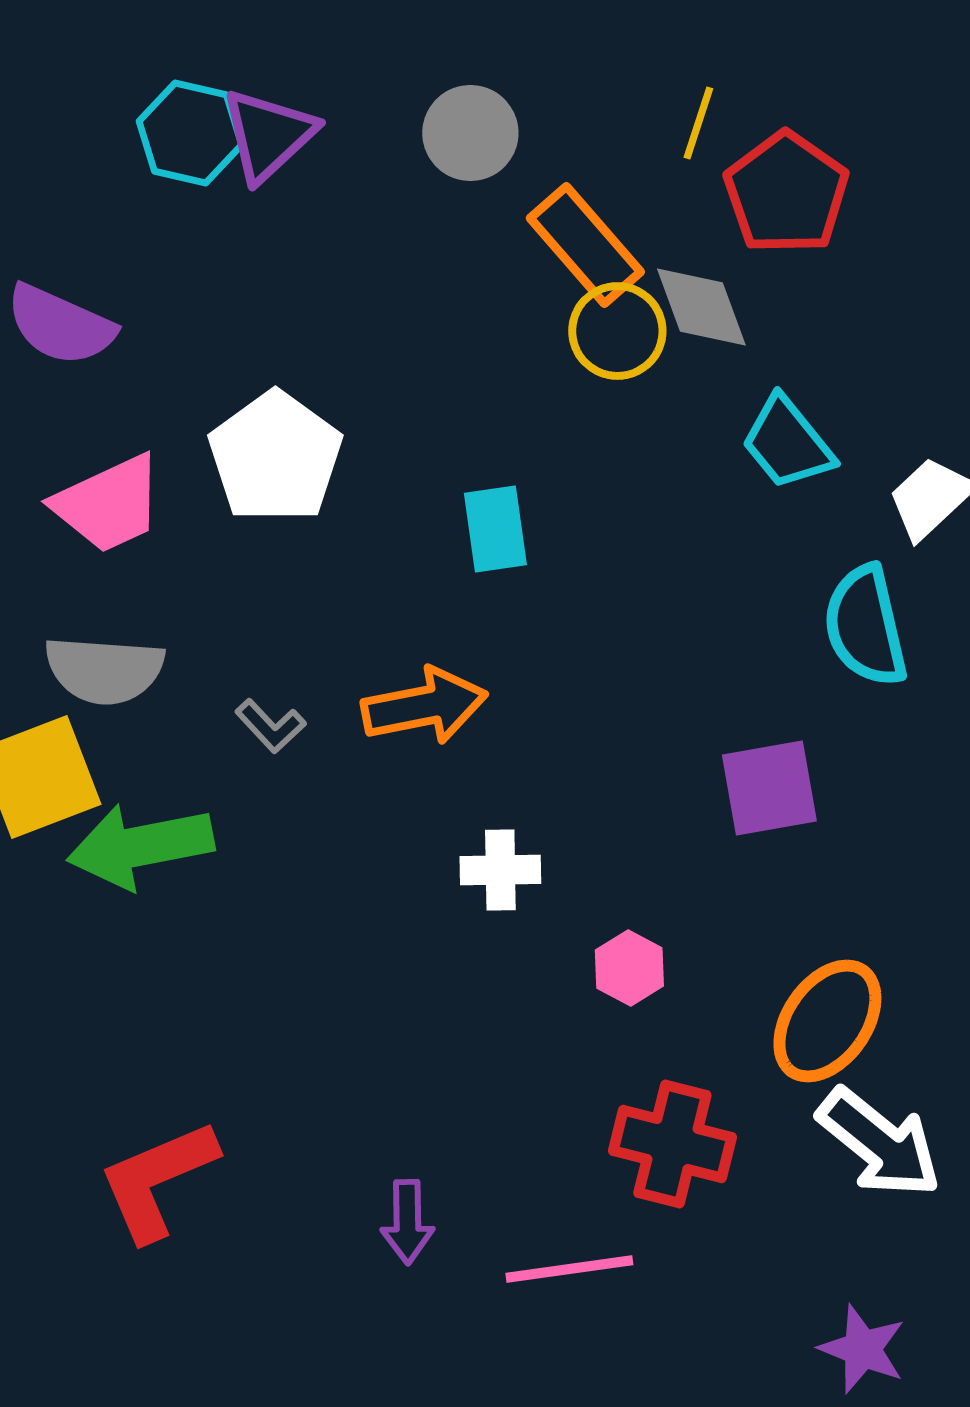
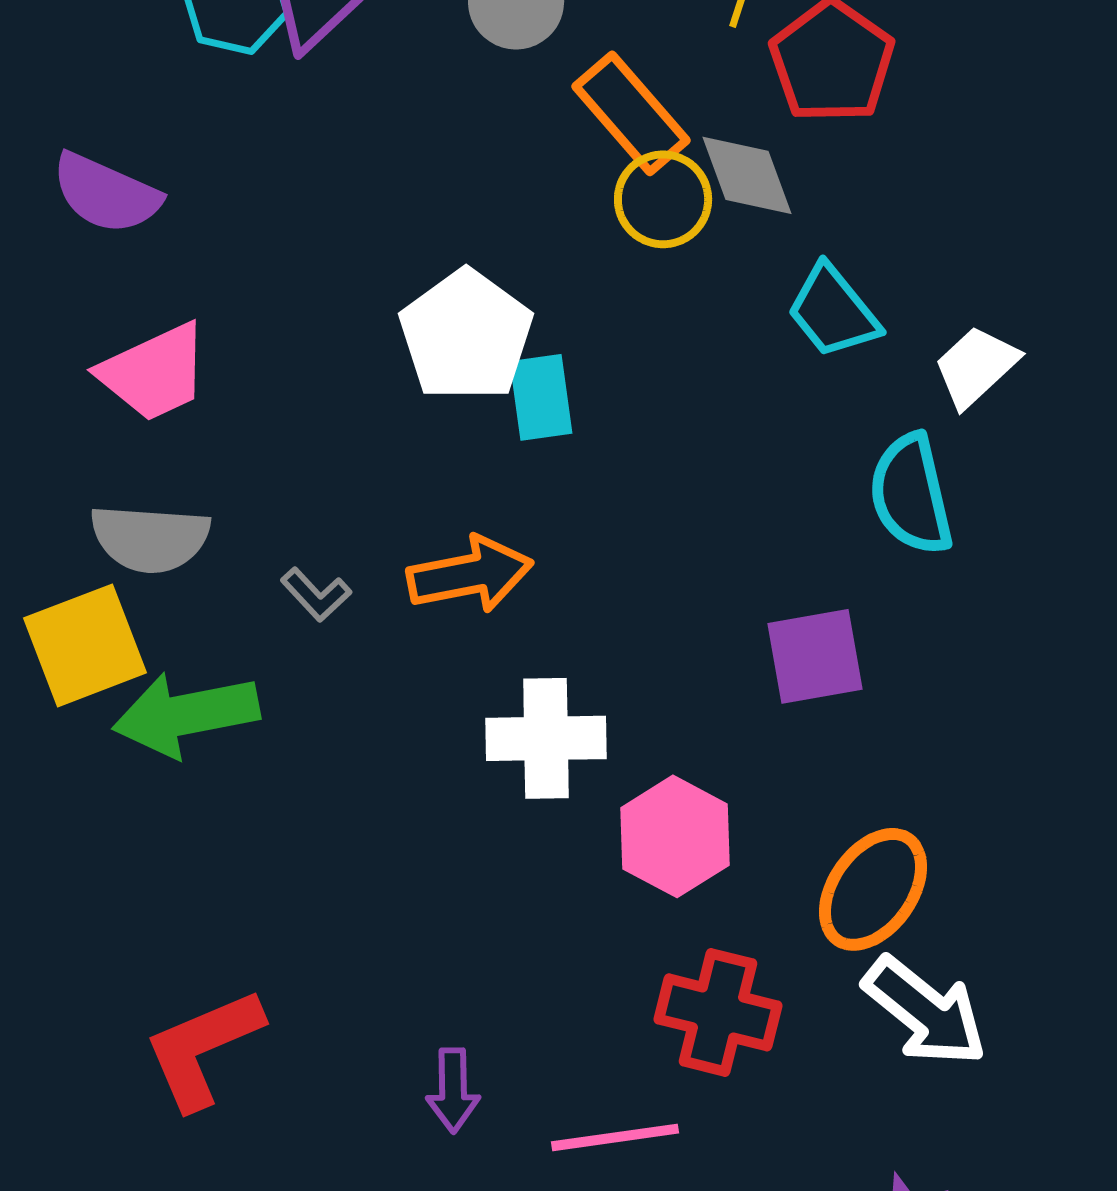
white pentagon: (275, 457) -> (466, 335), moved
white cross: (500, 870) -> (546, 738), size x1.5
pink hexagon: (629, 968) -> (675, 836), size x1.6

